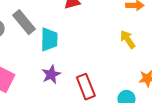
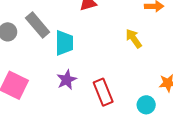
yellow arrow: (128, 39) -> (134, 38), moved

